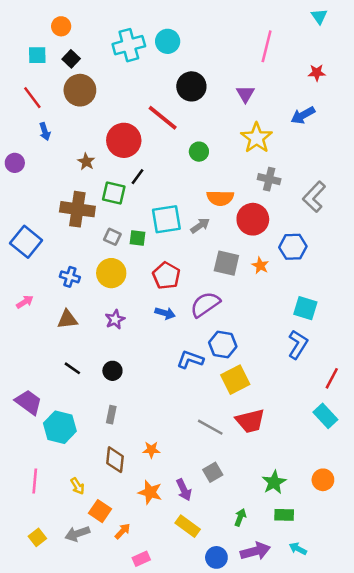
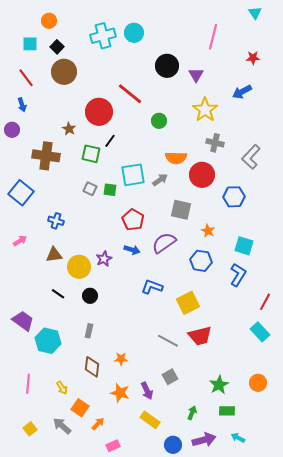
black circle: (191, 86) -> (167, 66), moved
blue arrow: (45, 132) -> (22, 105), moved
brown cross: (77, 209) -> (46, 156), moved
orange star: (260, 266) -> (208, 231), moved
yellow circle: (111, 273) -> (79, 267), moved
purple star: (115, 319) -> (104, 259), moved
blue hexagon: (223, 344) -> (201, 261), moved
gray arrow: (77, 534) -> (62, 426), turned 60

